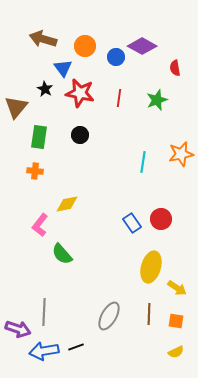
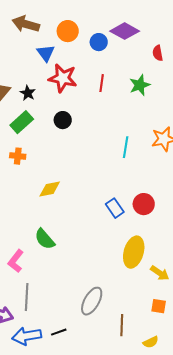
black star: (45, 89) -> (28, 93), moved
green rectangle: (39, 137) -> (22, 122), turned 40
pink L-shape: (40, 225) -> (16, 261), moved
brown line: (149, 314) -> (122, 325), moved
yellow semicircle: (176, 352) -> (151, 342), moved

